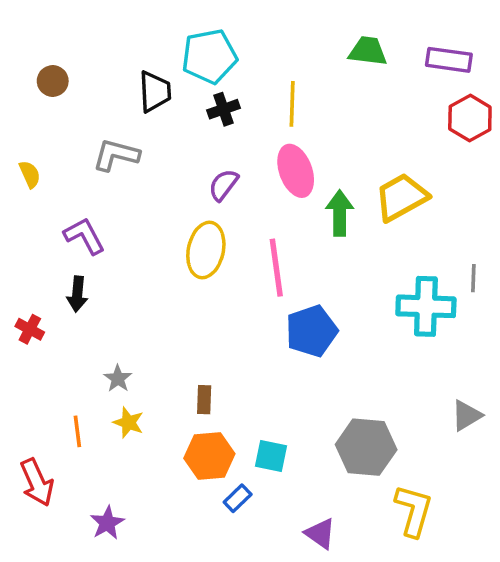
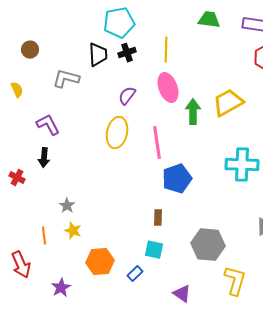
brown circle: (53, 81) -> (30, 50), moved
black trapezoid: (155, 92) -> (98, 55), moved
brown rectangle: (204, 400) -> (158, 218), moved
orange hexagon: (209, 456) -> (100, 262), moved

